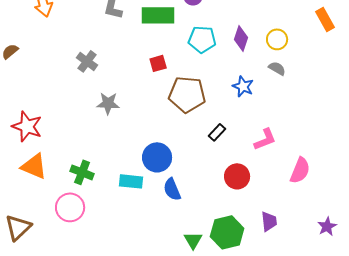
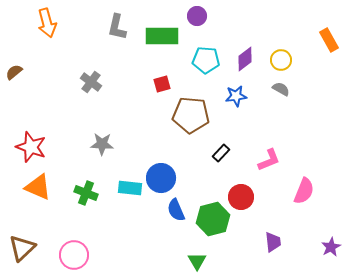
purple diamond: (241, 38) -> (245, 59), turned 35
blue star: (243, 86) -> (236, 96), moved, turned -30
gray star: (108, 103) -> (102, 144), moved
cyan rectangle: (131, 181) -> (130, 188), moved
pink circle: (70, 207) -> (74, 255), moved
green hexagon: (227, 232) -> (213, 219), moved

